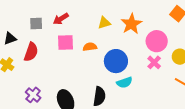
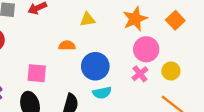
orange star: (131, 24) -> (135, 19), moved
pink square: (66, 43) -> (37, 73), moved

